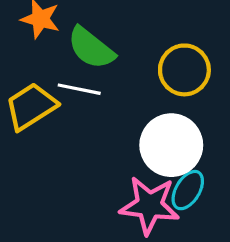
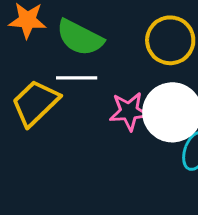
pink star: (149, 205) -> (129, 111), moved, size x0.7

